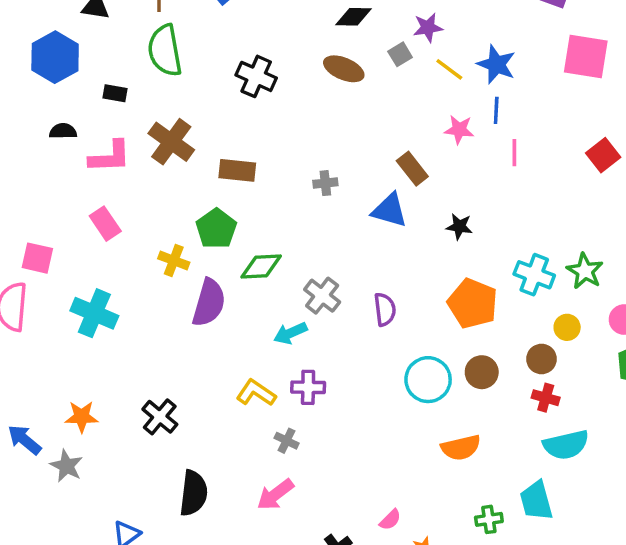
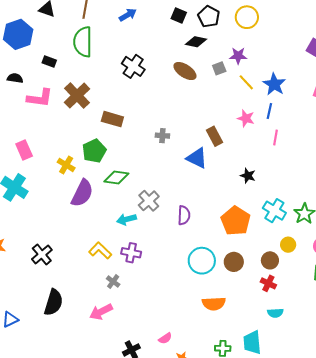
pink rectangle: (105, 224) -> (24, 150), moved
black star: (459, 227) -> (248, 176), moved
cyan semicircle: (566, 445) -> (275, 313), size x0.6

